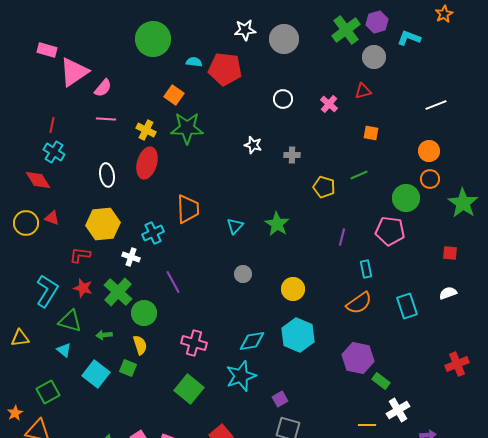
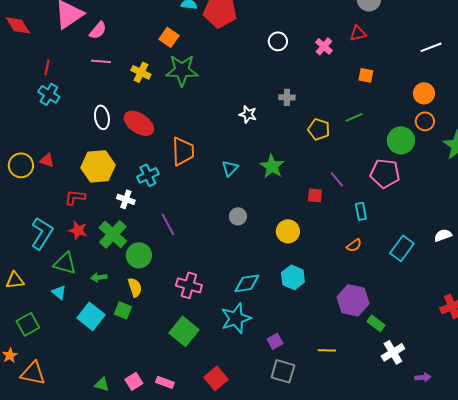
white star: (253, 145) -> (248, 114), moved
red ellipse: (147, 163) -> (139, 123), moved, turned -72
red diamond: (38, 180) -> (18, 25), moved
purple line: (342, 237) -> (337, 179), turned -54
red square: (450, 253) -> (315, 195), moved
orange semicircle: (359, 303) -> (354, 245), size x0.6
cyan rectangle: (407, 306) -> (402, 248), turned 55
cyan hexagon: (298, 335) -> (293, 277), size x0.7
green square: (48, 392) -> (28, 324), moved
yellow line: (367, 425) -> (327, 350), moved

